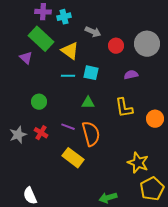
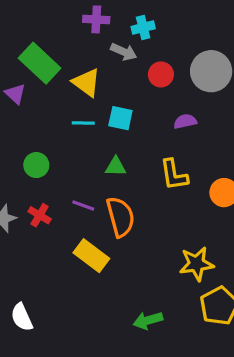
purple cross: (43, 12) -> (96, 19), moved
cyan cross: (64, 17) -> (143, 28), moved
yellow star: (138, 163) -> (197, 264), turned -30

